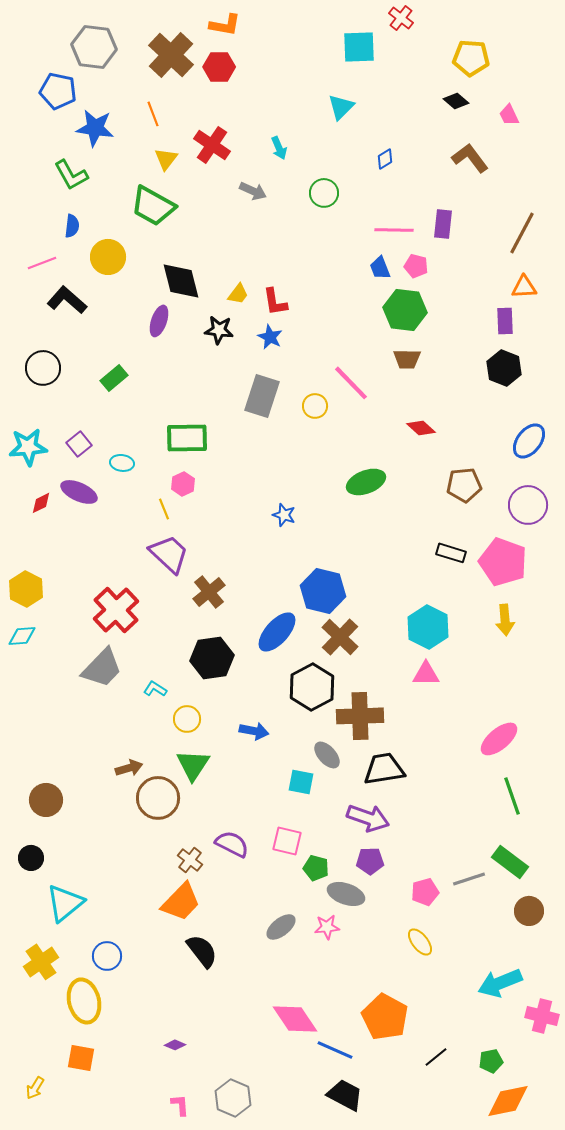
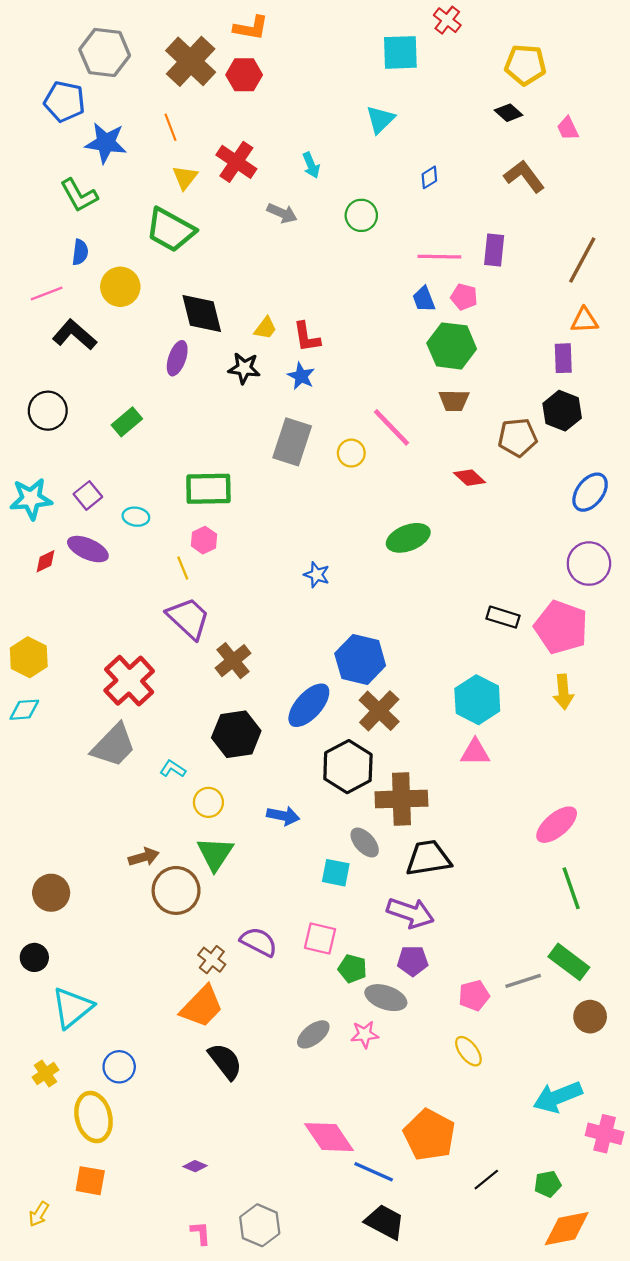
brown pentagon: (464, 485) -> (518, 437), moved
yellow cross: (41, 962) -> (46, 1074), size x0.7

